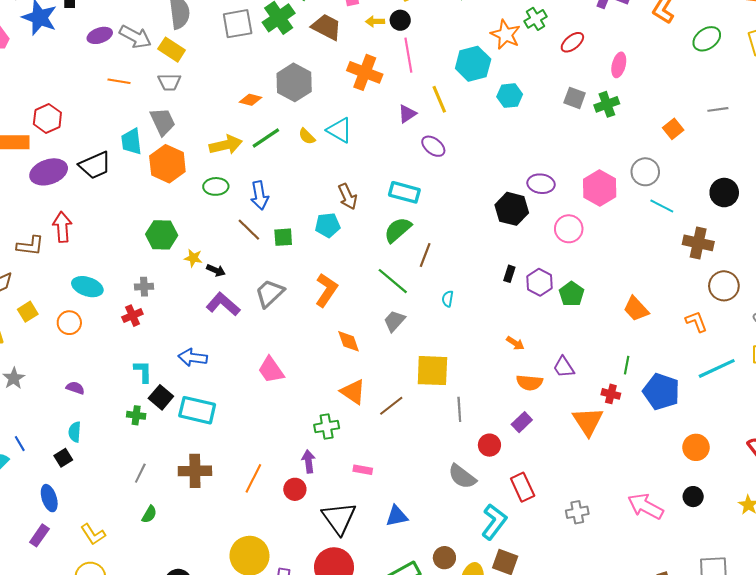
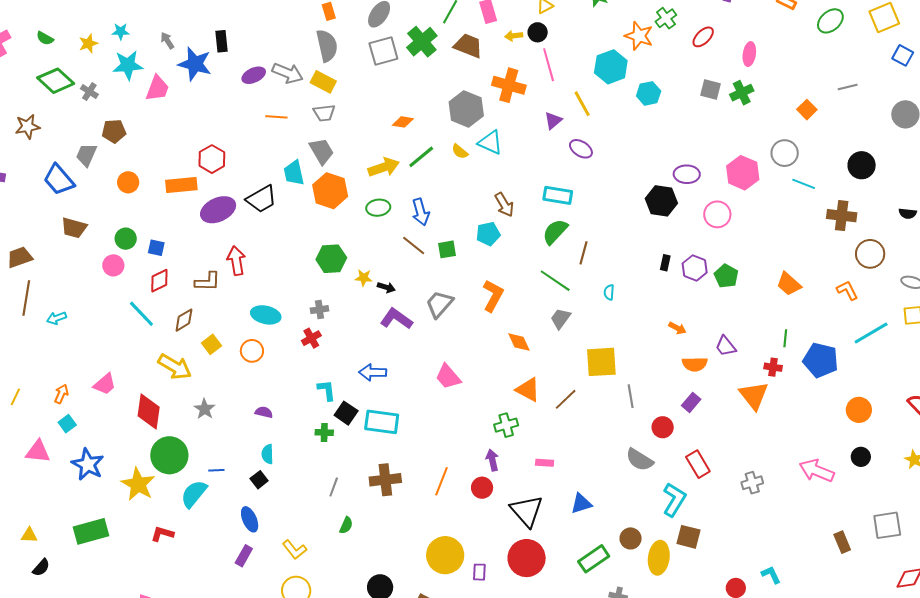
gray hexagon: (294, 82) -> (466, 109), moved
blue line: (20, 444) -> (216, 470), turned -56

